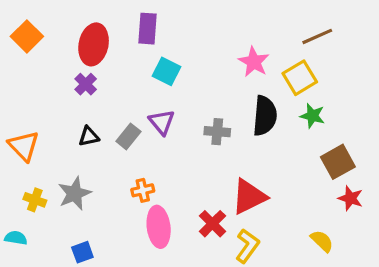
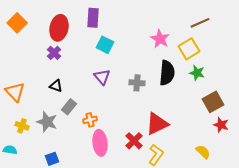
black triangle: (89, 136) -> (56, 86), turned 32
gray rectangle: (128, 136) -> (69, 107), moved
gray star: (75, 194) -> (47, 122), turned -30

